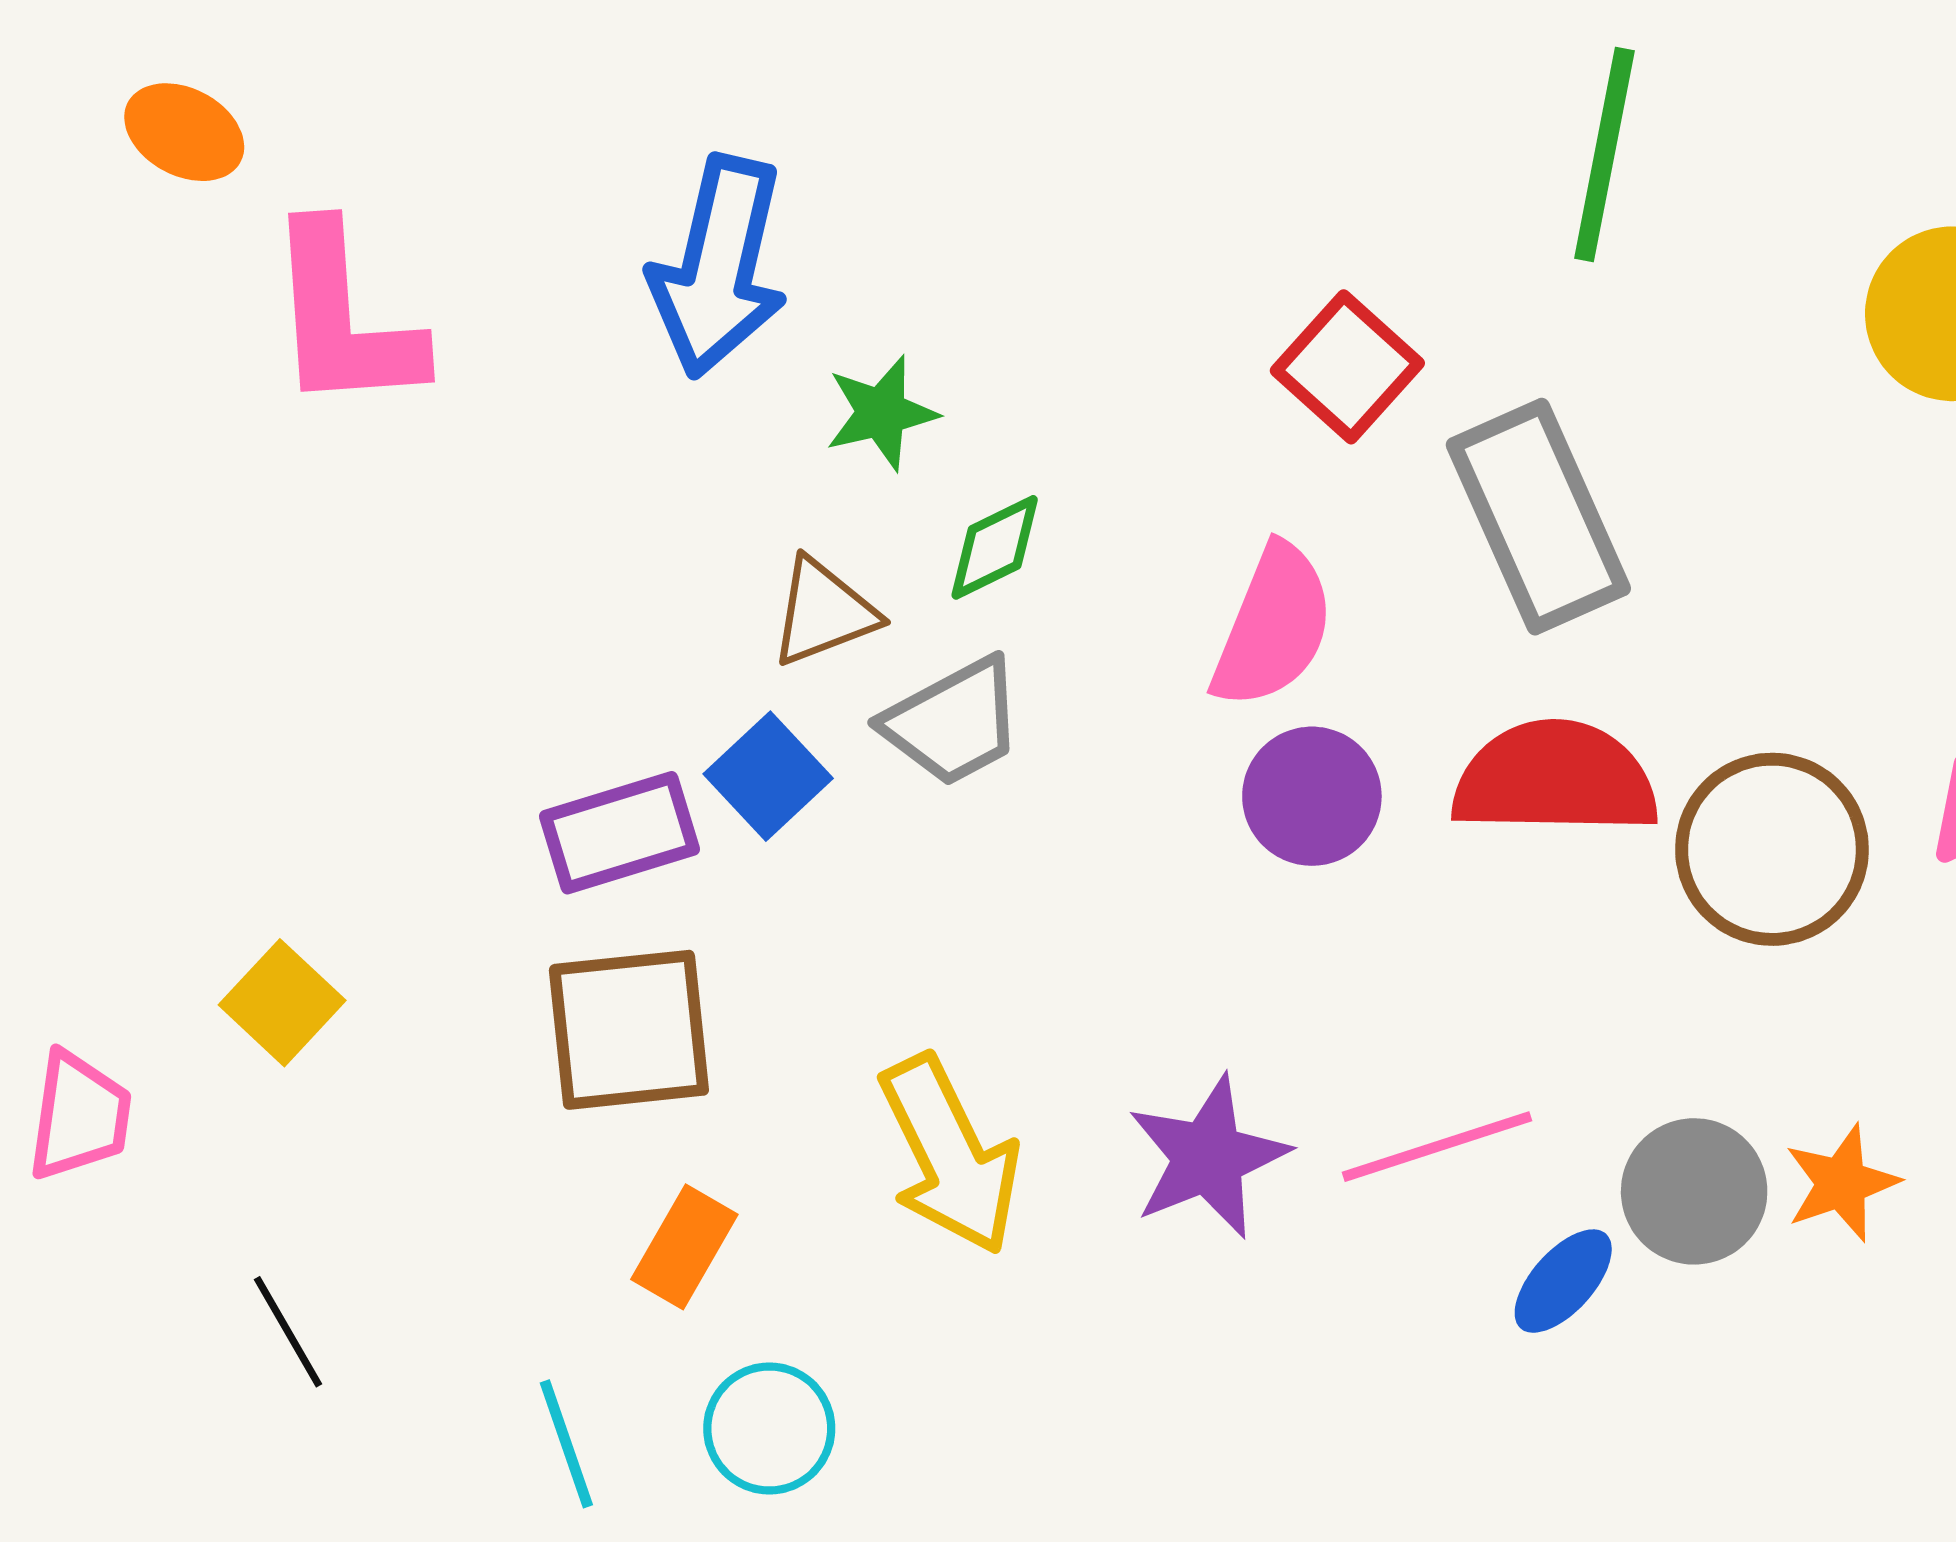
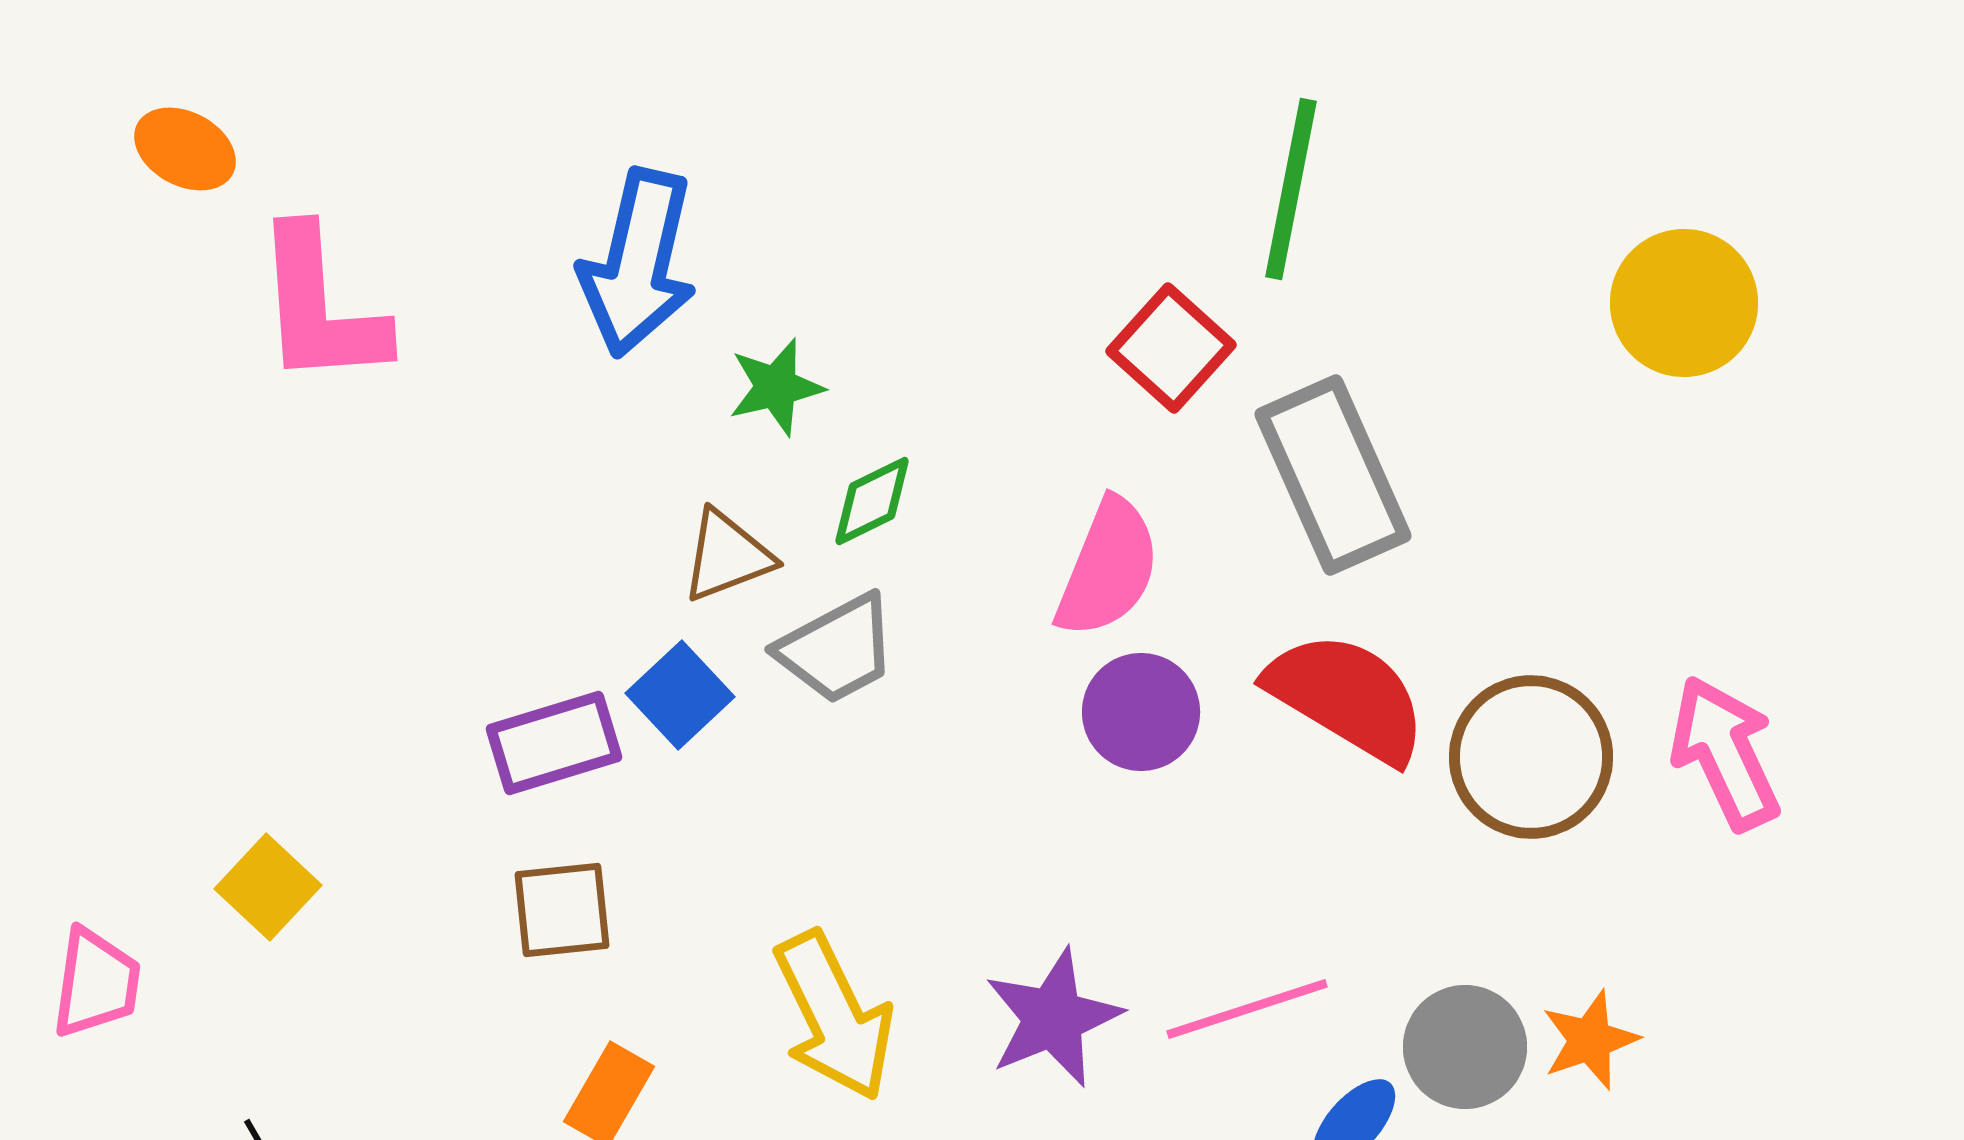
green line: (1604, 155) -> (1291, 189), moved
red semicircle: (1555, 779) -> (1347, 697), turned 30
brown square: (629, 1030) -> (562, 910), size x0.7

